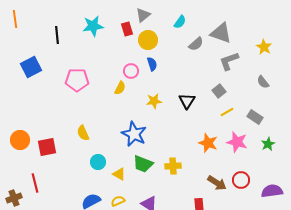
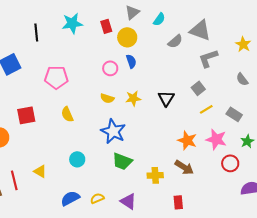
gray triangle: (143, 15) -> (132, 12), moved
yellow semicircle: (120, 88) -> (107, 98), moved, turned 80
yellow semicircle: (83, 133) -> (67, 114), moved
red square: (47, 147) -> (26, 115), moved
yellow cross: (173, 166) -> (155, 175), moved
yellow triangle: (119, 174) -> (40, 171), moved
red circle: (241, 180) -> (230, 163), moved
brown arrow: (217, 183) -> (184, 167), moved

